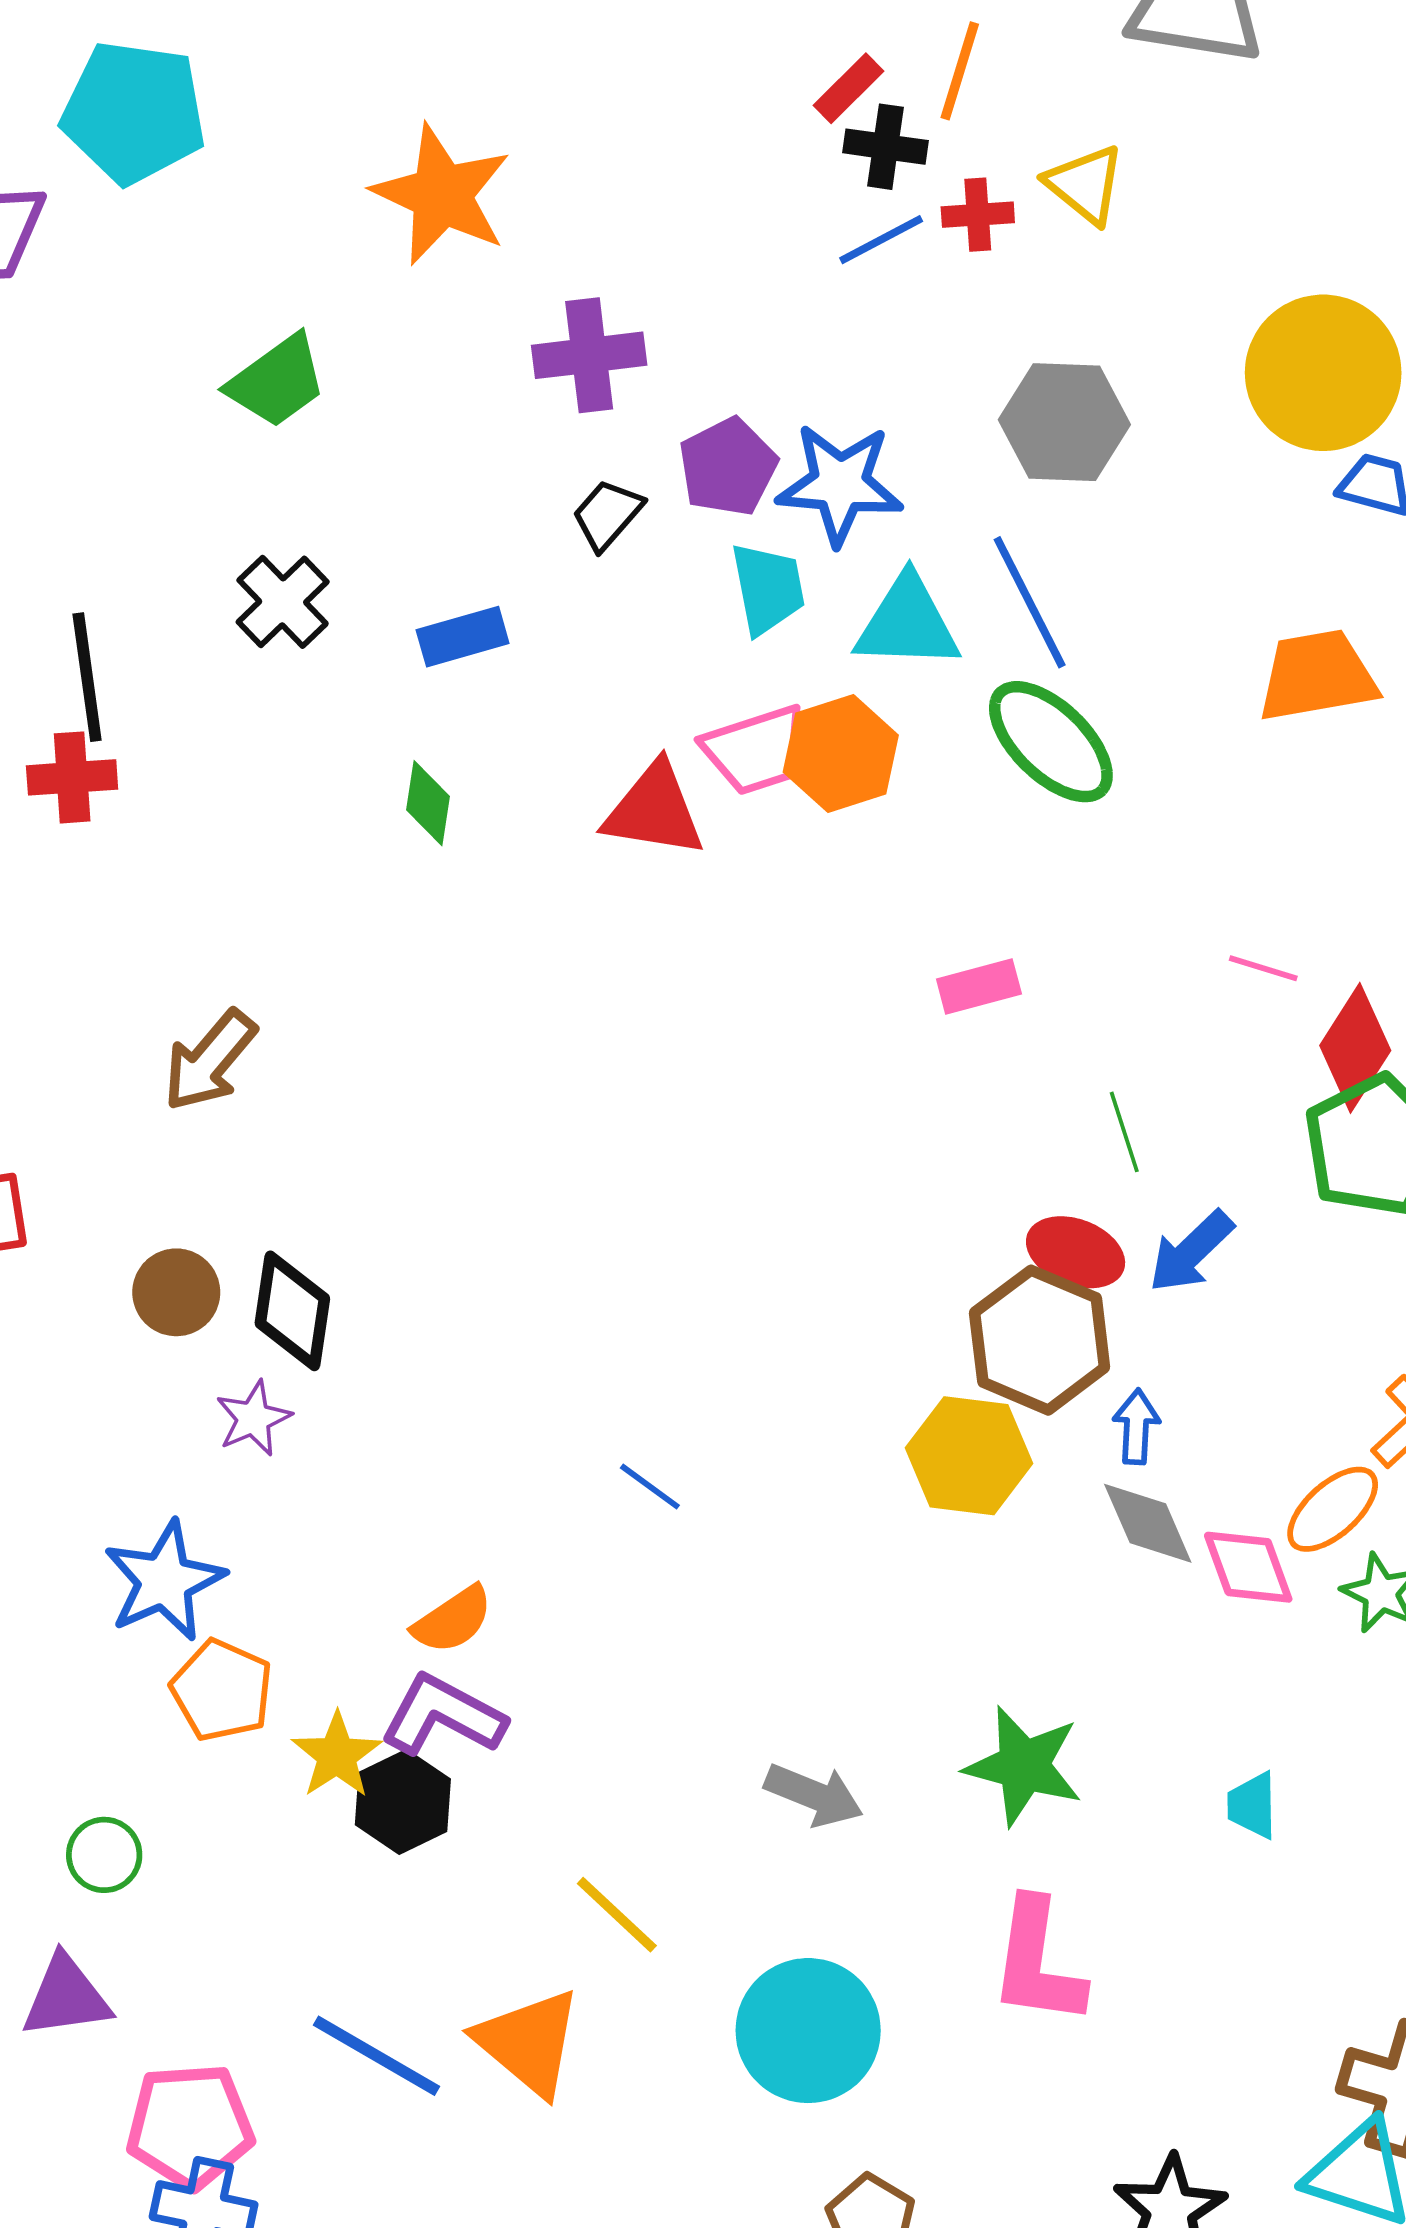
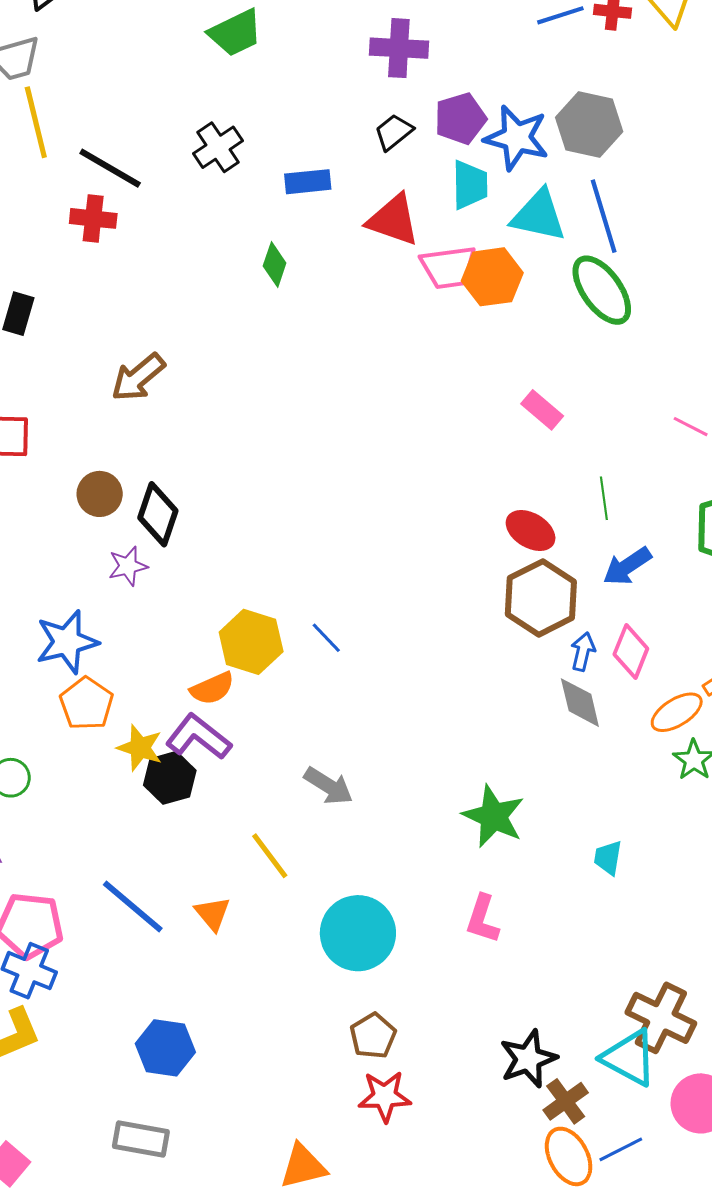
gray hexagon: (1064, 422) -> (589, 124), moved
black line: (87, 677) -> (110, 168), turned -62
red triangle: (654, 810) -> (393, 220), moved
pink rectangle: (979, 987) -> (542, 410), turned 45
red ellipse: (1076, 1252) -> (531, 531), moved
yellow hexagon: (969, 1456) -> (251, 642), moved
pink diamond: (1248, 1567) -> (631, 651), moved, turned 32
yellow star: (337, 1755) -> (140, 748), turned -30
gray arrow: (814, 1795) -> (329, 786), moved
pink L-shape: (1037, 1962) -> (483, 919), size x0.7
orange triangle: (529, 2042) -> (213, 914), size x0.6

